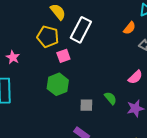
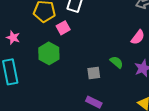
green hexagon: (58, 84) -> (49, 53), moved

